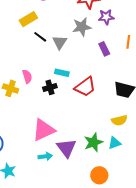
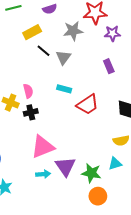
gray star: (82, 27) -> (73, 31), moved
black cross: (50, 87) -> (31, 112), moved
green star: (93, 142) -> (91, 173), moved, turned 30

